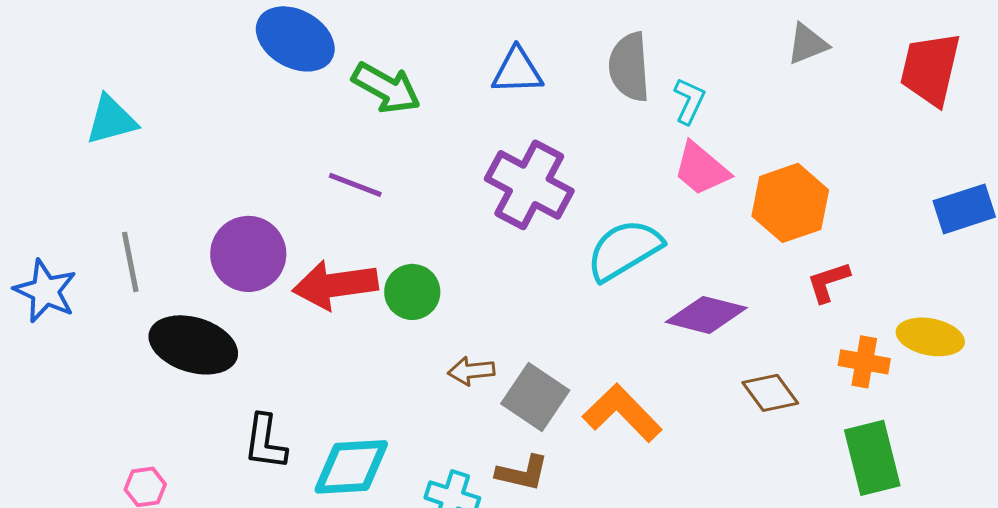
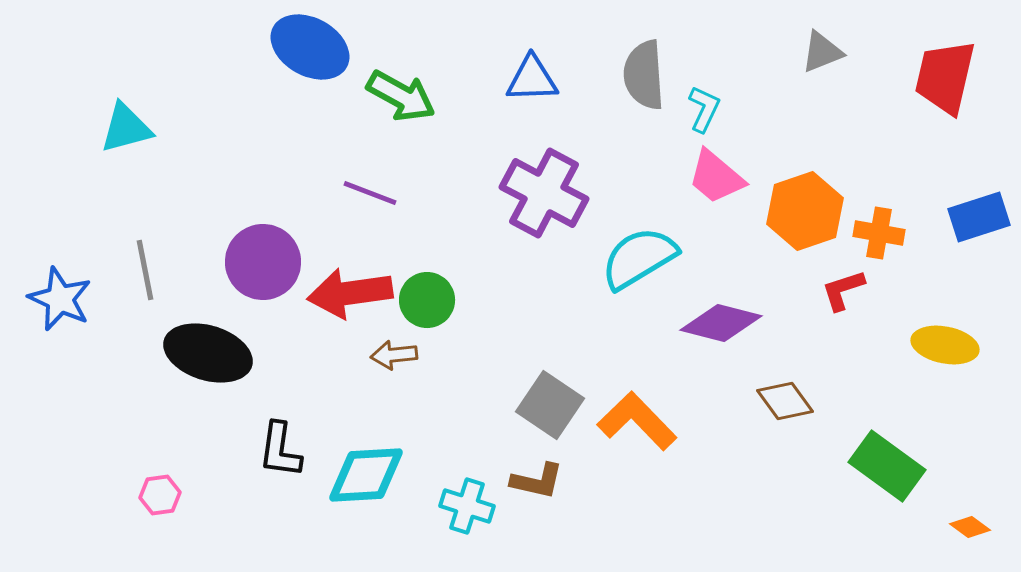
orange cross: (864, 362) -> (879, 233), moved
brown arrow: (471, 371) -> (394, 355), moved
green rectangle: (872, 458) -> (887, 466), turned -40

